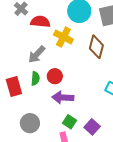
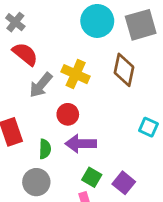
red semicircle: (40, 22) -> (25, 54), moved, turned 36
yellow cross: (63, 37) -> (76, 74), moved
green semicircle: (35, 78) -> (45, 149), moved

